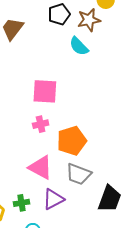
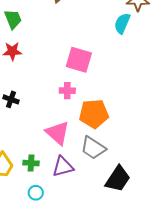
cyan semicircle: (79, 46) -> (122, 23), turned 55

